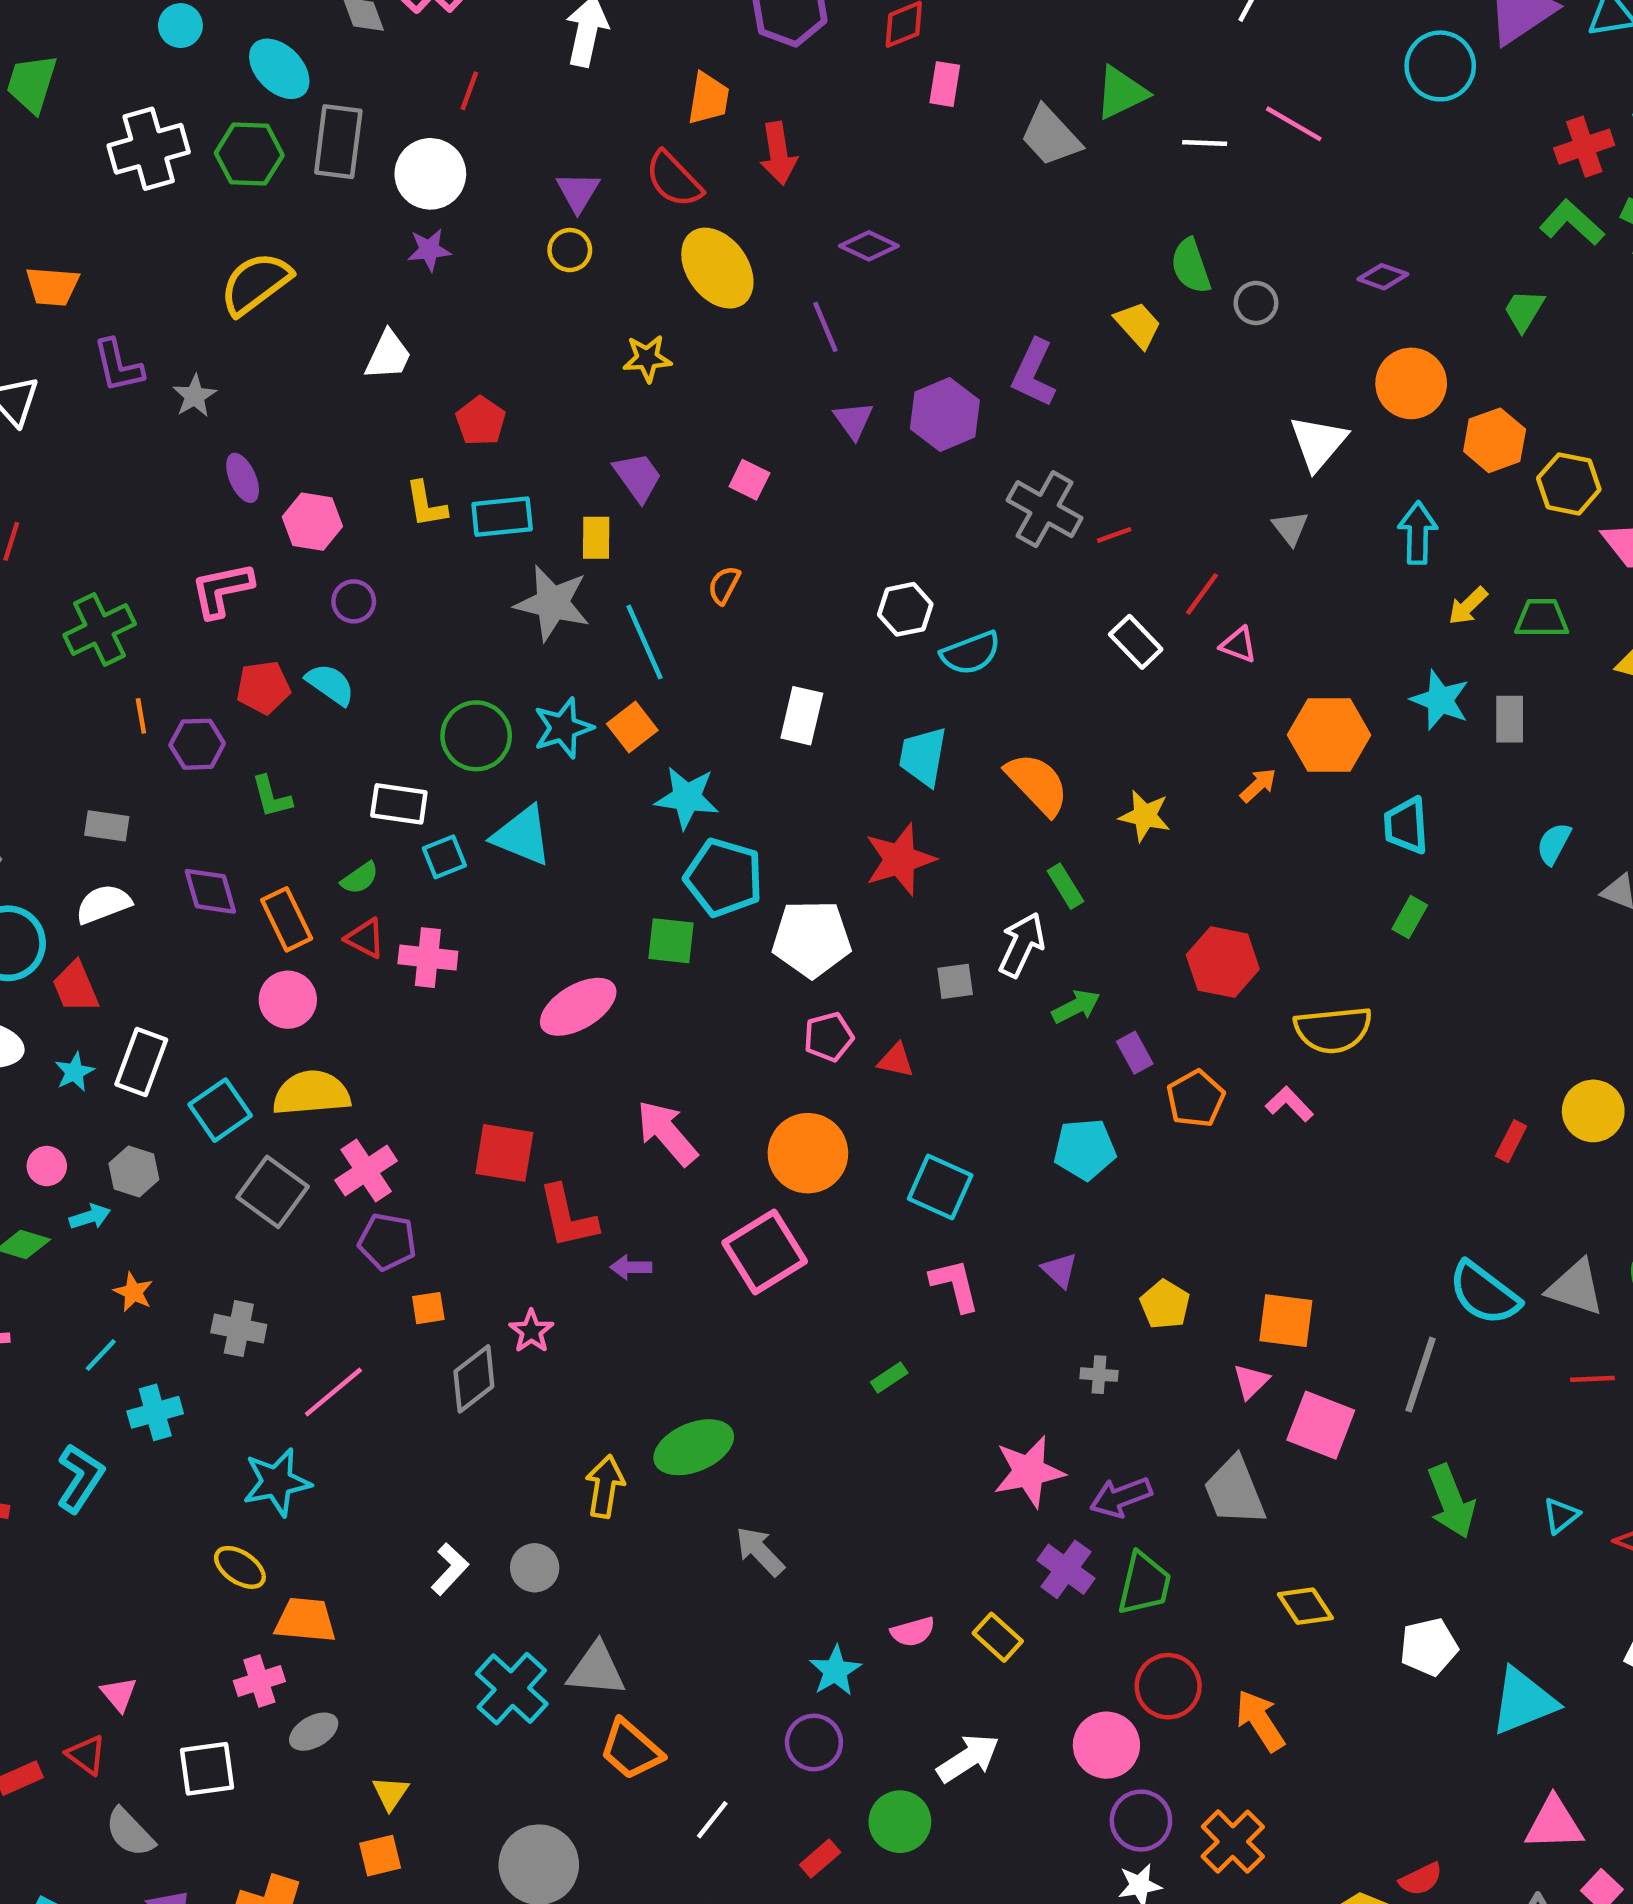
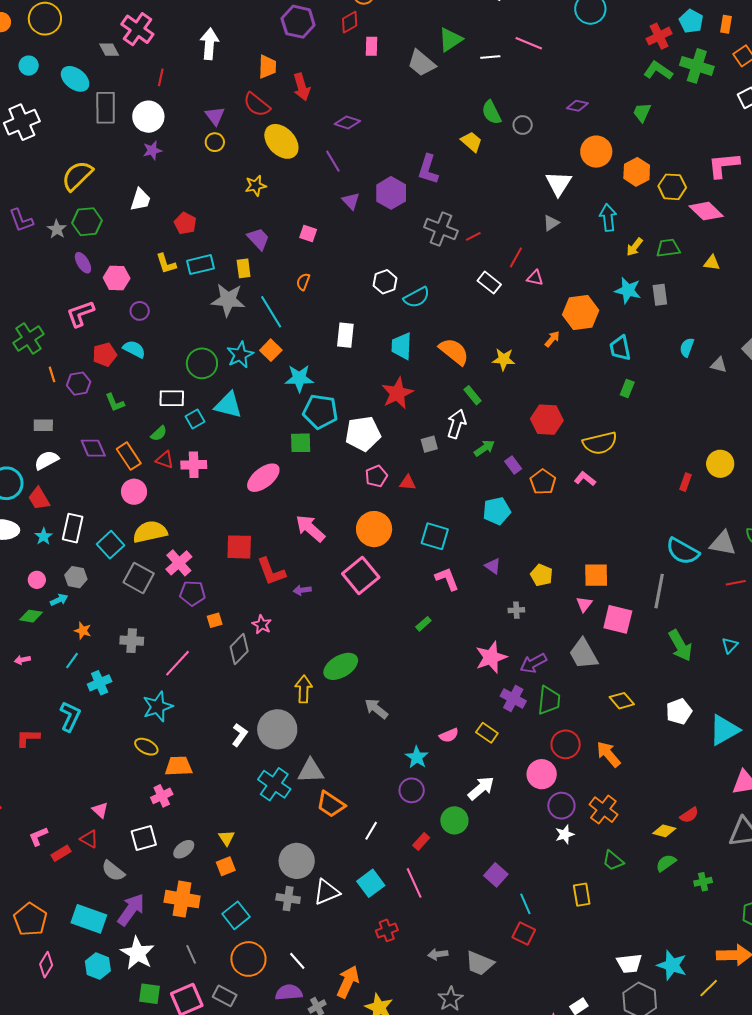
green hexagon: (249, 154) -> (87, 222), moved
gray triangle: (1290, 528) -> (551, 223), turned 42
gray circle: (535, 1568) -> (277, 729), size x1.8
gray ellipse: (314, 1732) -> (184, 849), moved

